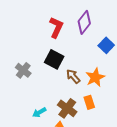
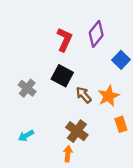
orange rectangle: (89, 102) -> (121, 124), moved
cyan arrow: (39, 112) -> (26, 136), moved

